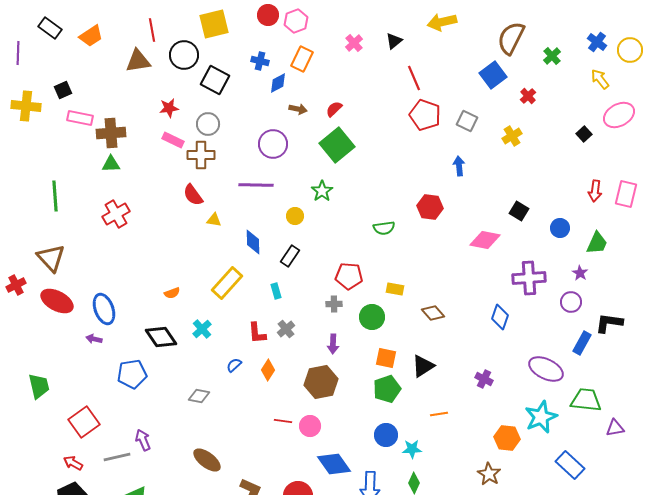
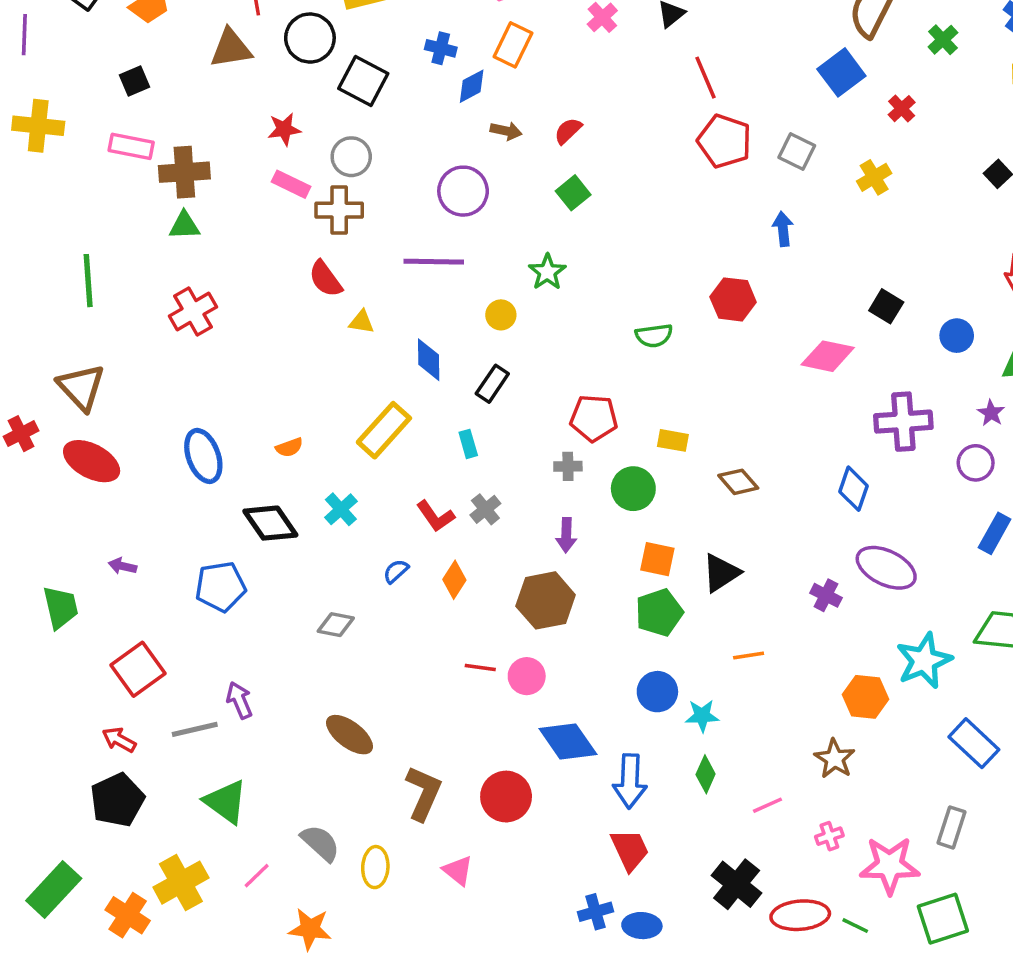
black square: (63, 90) -> (135, 81), moved
green square: (337, 145) -> (573, 193), size x0.6
blue ellipse: (104, 309) -> (203, 456), moved
red L-shape: (257, 333) -> (436, 516), turned -30
purple arrow: (94, 339) -> (122, 566), moved
purple ellipse: (546, 369) -> (886, 568), moved

